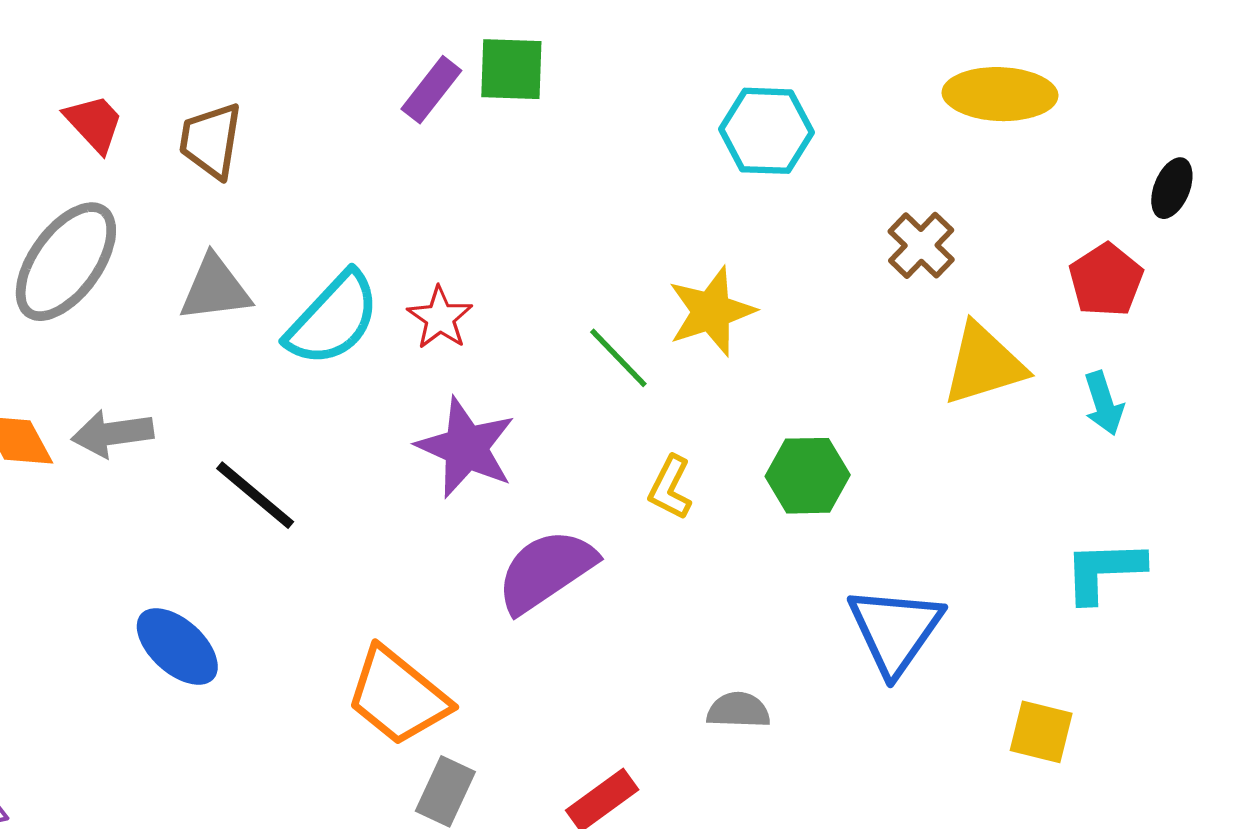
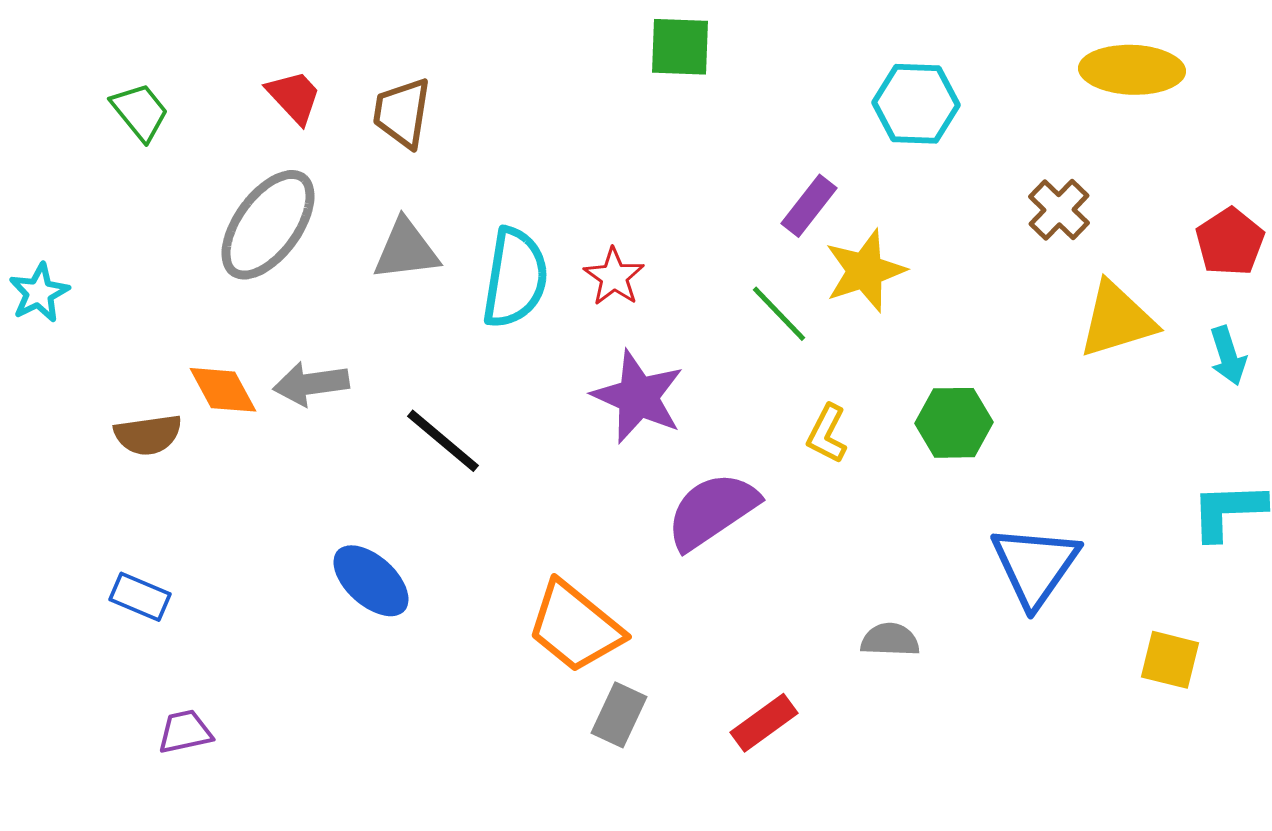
purple rectangle: (431, 90) -> (809, 206), moved
cyan semicircle: (333, 319) -> (515, 278), turned -34

